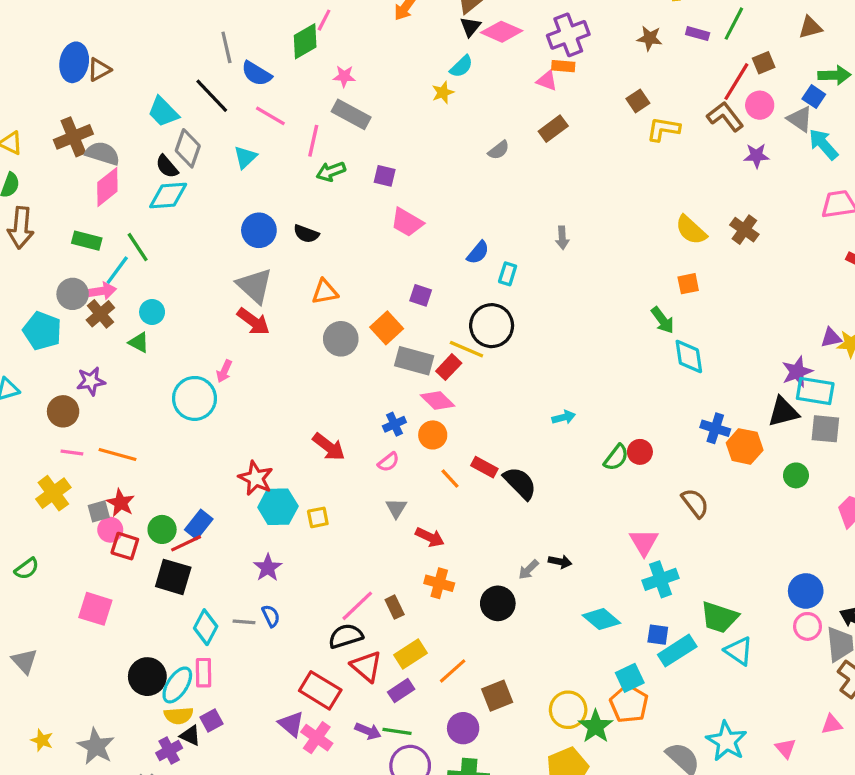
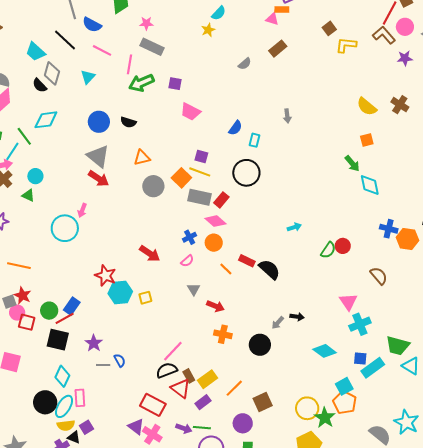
green arrow: (331, 171) -> (141, 83), size x1.4
cyan diamond: (168, 196) -> (46, 120), moved
yellow line: (466, 349) -> (200, 172), moved
purple star: (268, 568) -> (94, 343), moved
brown rectangle: (395, 607) -> (189, 376), moved
cyan diamond: (206, 627) -> (62, 376), moved

